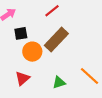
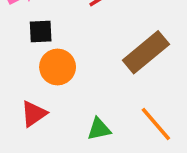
brown rectangle: (56, 40) -> (146, 52), moved

